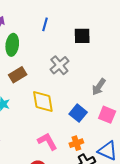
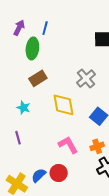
blue line: (45, 24) -> (45, 28), moved
gray cross: (59, 65) -> (86, 79), moved

